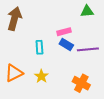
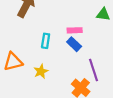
purple line: (88, 49) -> (94, 70), moved, turned 65

